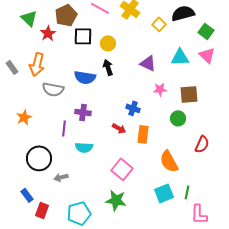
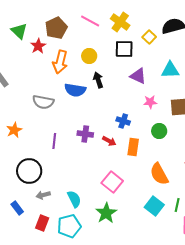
black square: (83, 36) -> (124, 49), moved
yellow circle: (108, 43) -> (89, 56), moved
orange arrow: (37, 64) -> (60, 62), moved
purple cross: (83, 112) -> (85, 134), moved
green circle: (178, 118) -> (159, 131), moved
cyan semicircle: (84, 147) -> (74, 199), moved, turned -120
gray arrow: (61, 177) -> (43, 195), moved
cyan square: (164, 193) -> (154, 206), turned -30
green star: (116, 200) -> (106, 213), turned 30
red rectangle: (42, 210) -> (42, 223), moved

